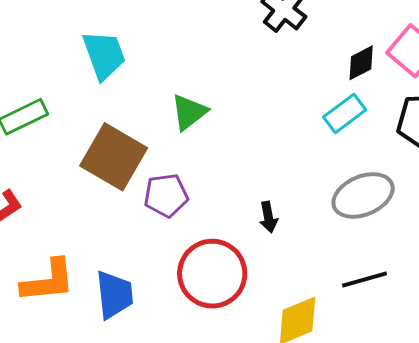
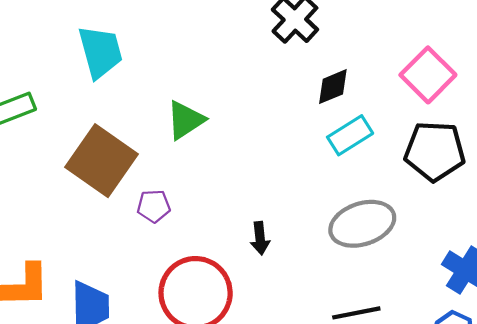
black diamond: (361, 63) -> (333, 87), moved
purple pentagon: (166, 195) -> (154, 206), size x0.7

